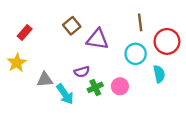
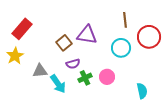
brown square: (72, 26) -> (64, 43), moved
red rectangle: (25, 32) -> (22, 29), size x1.5
cyan semicircle: (159, 74) -> (142, 91), moved

